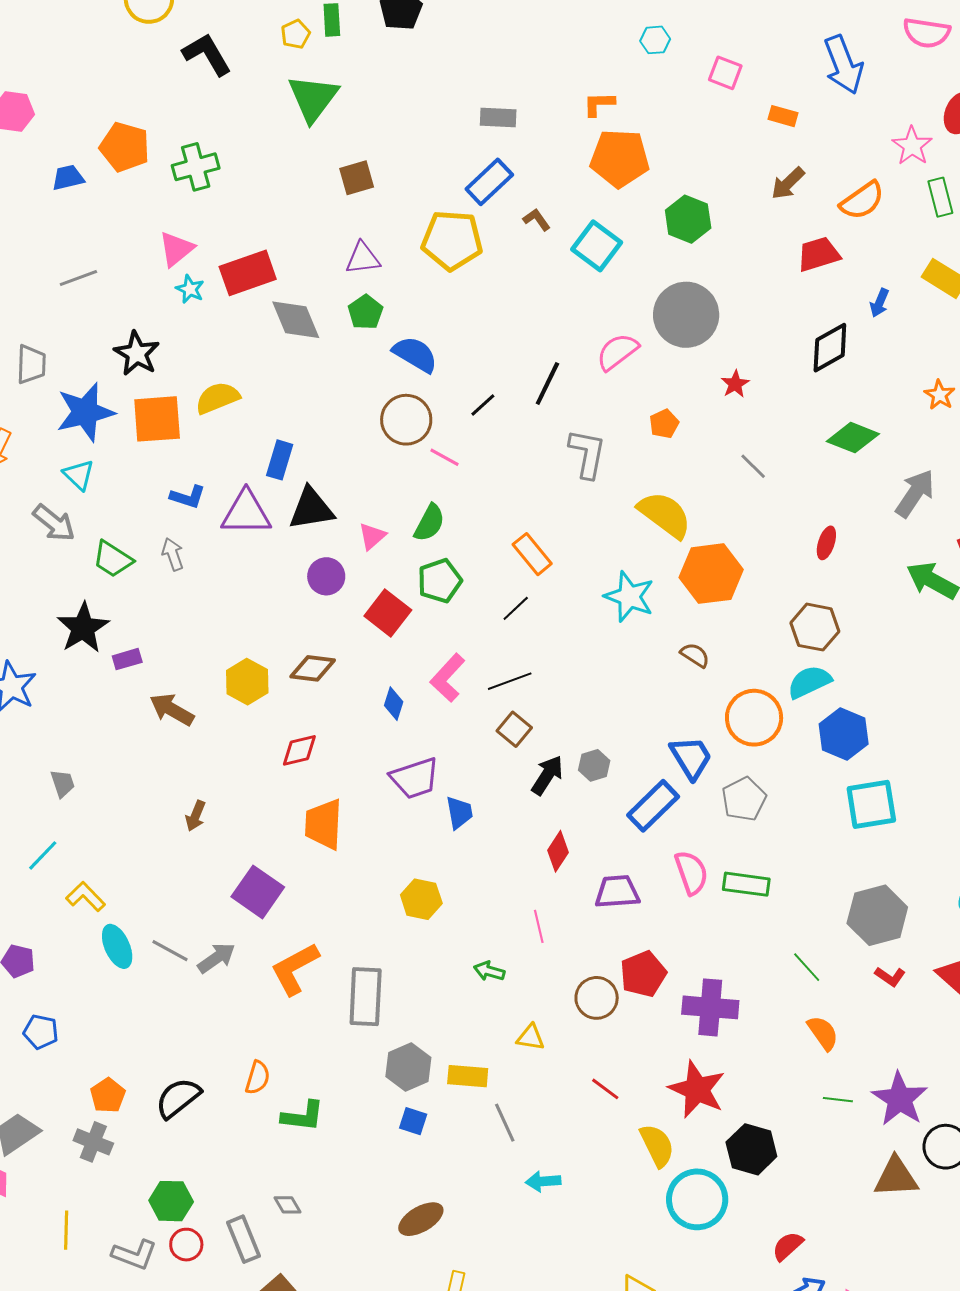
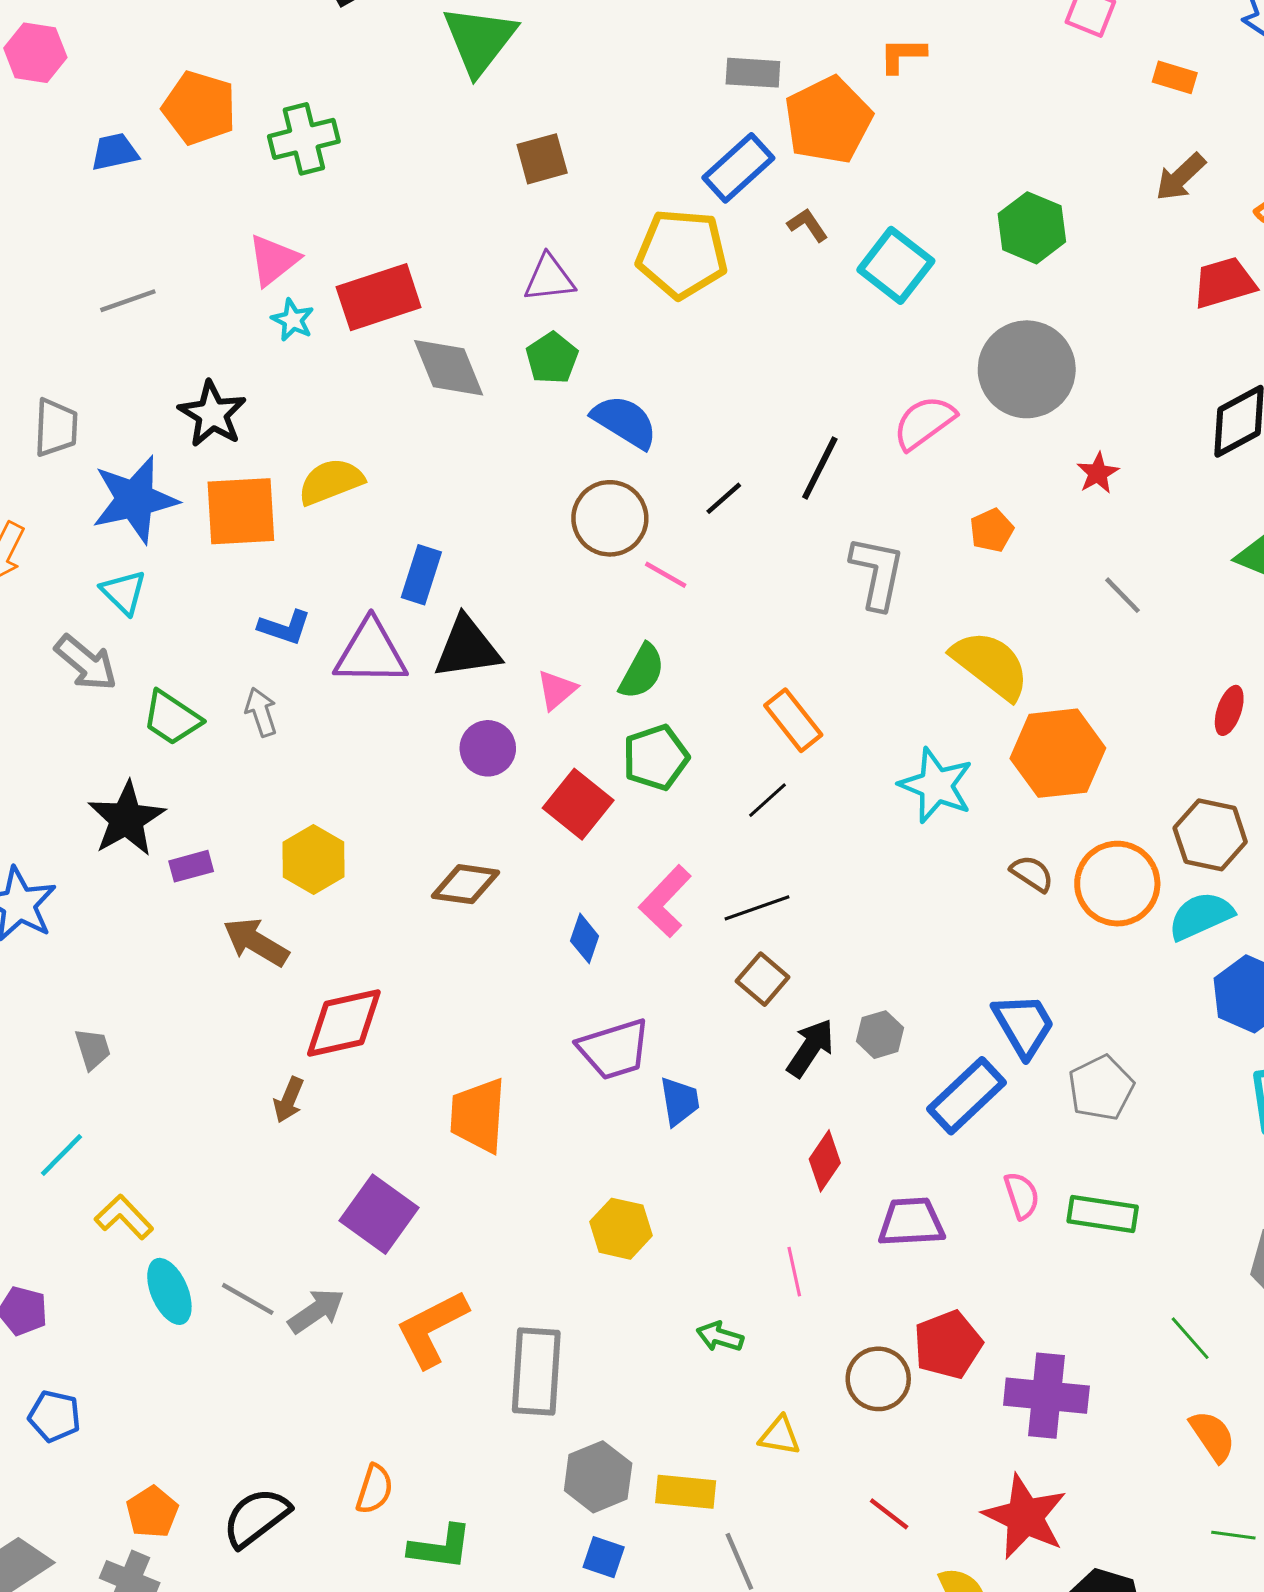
orange pentagon: (620, 158) -> (828, 120), moved, turned -30
yellow hexagon: (247, 682) -> (313, 859), moved
orange circle: (754, 718) -> (1117, 884), moved
red diamond: (299, 750) -> (344, 1023), moved, size x1.5
pink semicircle: (691, 873) -> (1022, 1196), size x0.7

